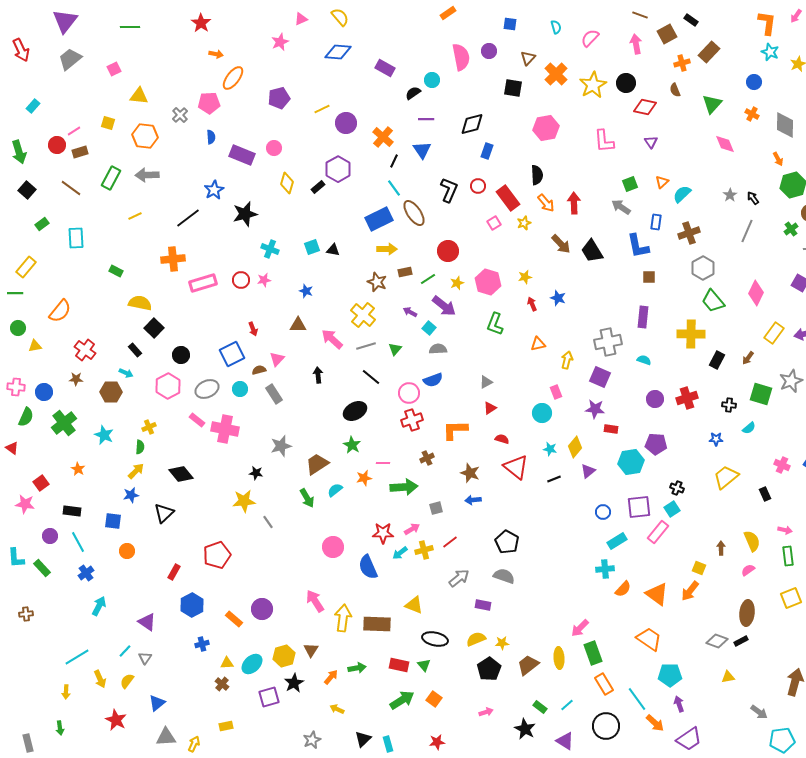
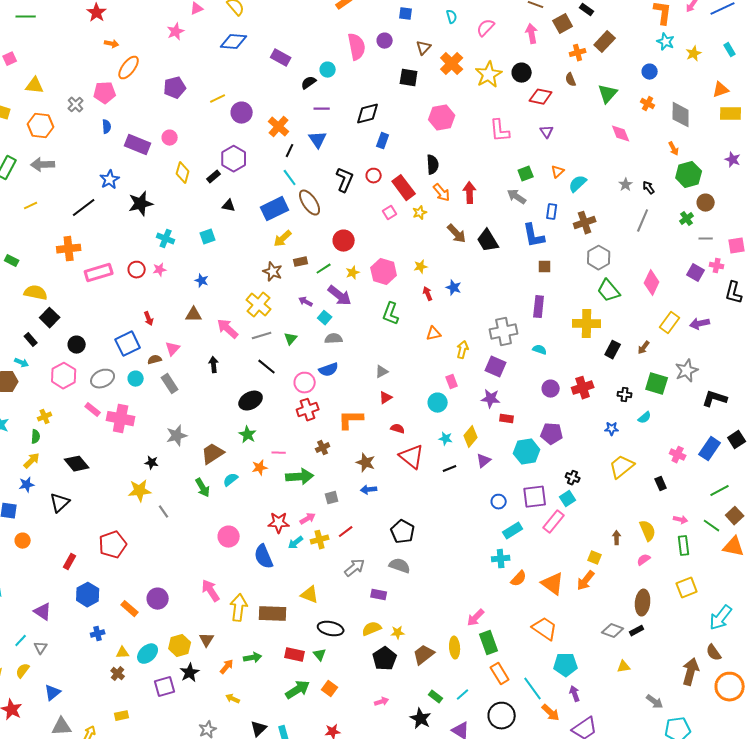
yellow arrow: (387, 249) -> (283, 239), turned 138
black triangle: (333, 250) -> (229, 206), moved

